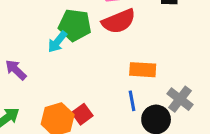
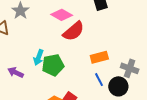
green pentagon: (75, 25) -> (53, 65), moved
purple arrow: (16, 70) -> (16, 72), moved

